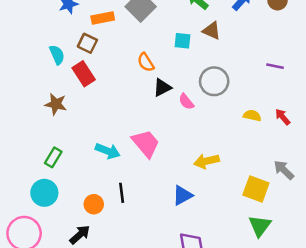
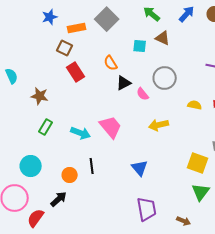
cyan semicircle: (57, 55) -> (12, 76), moved
red rectangle: (84, 74) -> (76, 72), moved
green rectangle: (53, 157) -> (46, 127), moved
yellow arrow: (207, 161) -> (159, 125), moved
blue triangle: (182, 195) -> (140, 168), turned -42

